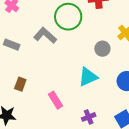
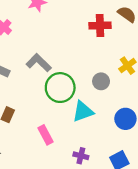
green circle: (68, 17) -> (60, 88), moved
purple cross: (89, 117) -> (81, 156), turned 32

